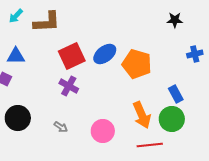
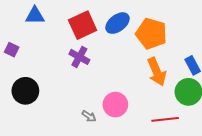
blue triangle: (16, 56) -> (35, 16), moved
orange arrow: (142, 115) -> (157, 72), moved
gray arrow: (61, 127) -> (89, 116), moved

